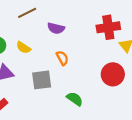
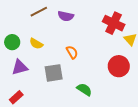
red cross: (108, 27) -> (114, 23), turned 35
purple semicircle: (56, 28) -> (66, 16), moved

